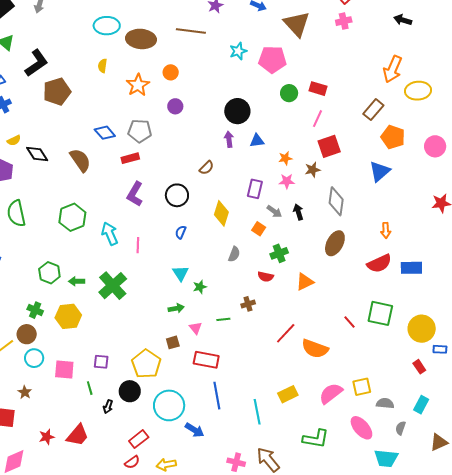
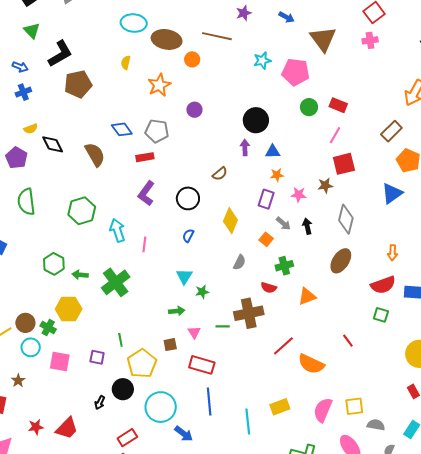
orange circle: (171, 72) -> (192, 59), moved
orange star: (285, 158) -> (277, 175), moved
brown cross: (248, 304) -> (249, 313), size x2.0
green cross: (35, 310) -> (48, 328), moved
green square: (380, 313) -> (381, 315), moved, size x0.6
green line: (90, 388) -> (120, 340), moved
pink semicircle: (331, 393) -> (323, 410), turned -35

